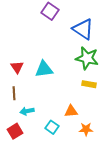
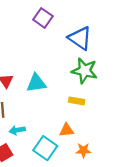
yellow rectangle: (89, 84) -> (77, 101), moved
cyan square: (52, 127) -> (45, 148), size x1.5

